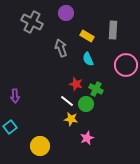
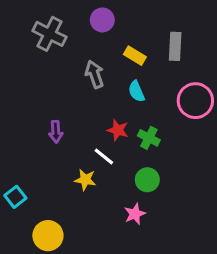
purple arrow: (15, 96) -> (56, 132), moved
green circle: (86, 104) -> (147, 180), moved
yellow star: (71, 119) -> (85, 180), moved
yellow circle: (40, 146) -> (48, 236), moved

